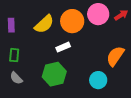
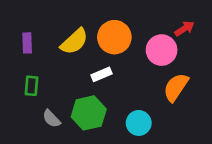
pink circle: (98, 14) -> (162, 50), moved
gray semicircle: (16, 78) -> (51, 119), moved
cyan circle: (98, 80) -> (139, 123), moved

